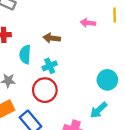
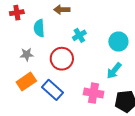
cyan cross: (50, 66) -> (79, 35), moved

